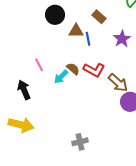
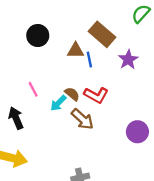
black circle: (55, 15) -> (38, 36), moved
brown rectangle: (99, 17) -> (102, 34), size x1.6
brown arrow: (118, 83) -> (82, 119), moved

